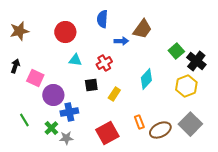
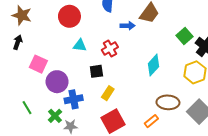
brown star: (19, 31) -> (22, 15), turned 30
black arrow: (15, 66) -> (18, 42), moved
yellow rectangle: (114, 94) -> (108, 93), moved
orange rectangle: (139, 122) -> (151, 121), moved, turned 72
brown ellipse: (160, 130) -> (168, 102), moved, turned 30

